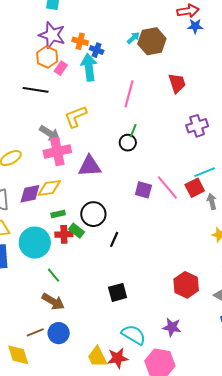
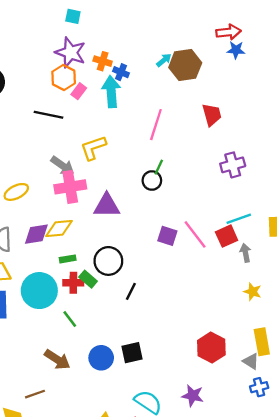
green line: (53, 275) -> (70, 319), moved
blue circle: (59, 333) -> (101, 358), moved

